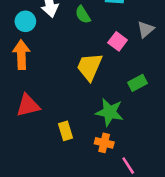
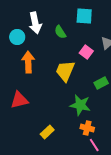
orange arrow: (21, 55) -> (28, 62), moved
yellow rectangle: (65, 131) -> (47, 132), moved, turned 64
orange cross: (104, 143) -> (87, 128), moved

